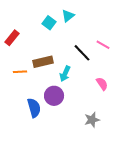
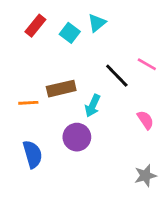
red rectangle: (12, 38) -> (35, 26), moved
blue semicircle: (34, 108) -> (33, 154), moved
gray star: (92, 120) -> (145, 176), moved

